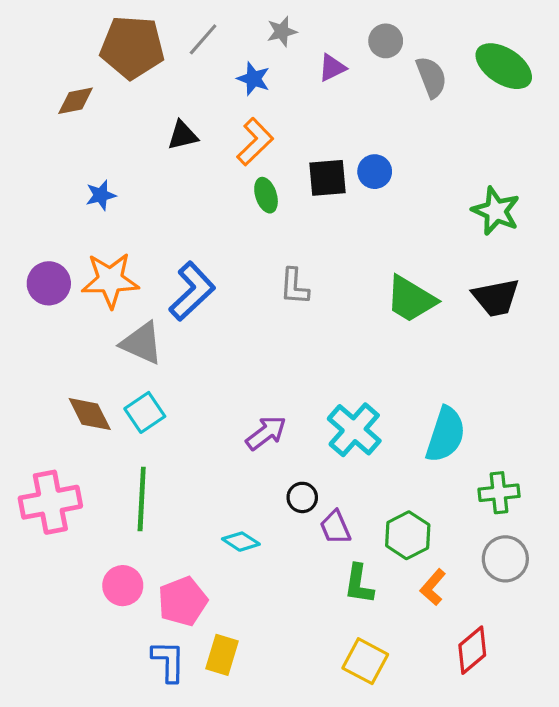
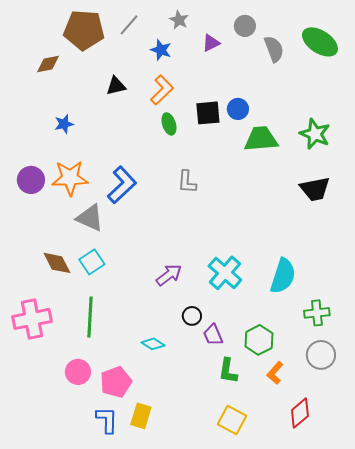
gray star: (282, 31) -> (179, 20), turned -30
green trapezoid: (411, 299) -> (261, 139), moved, turned 144

